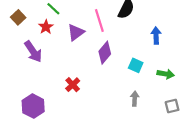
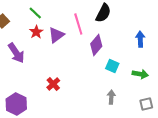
red star: (46, 27) -> (36, 32), moved
blue arrow: (156, 36) -> (140, 39), moved
purple diamond: (105, 53) -> (96, 45), moved

